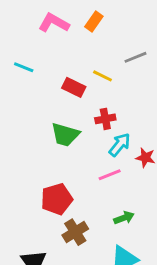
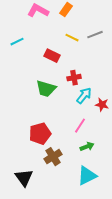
cyan line: (24, 67) -> (17, 42), turned -48
yellow line: (102, 76) -> (72, 38), moved
pink line: (110, 175) -> (80, 126), moved, turned -35

